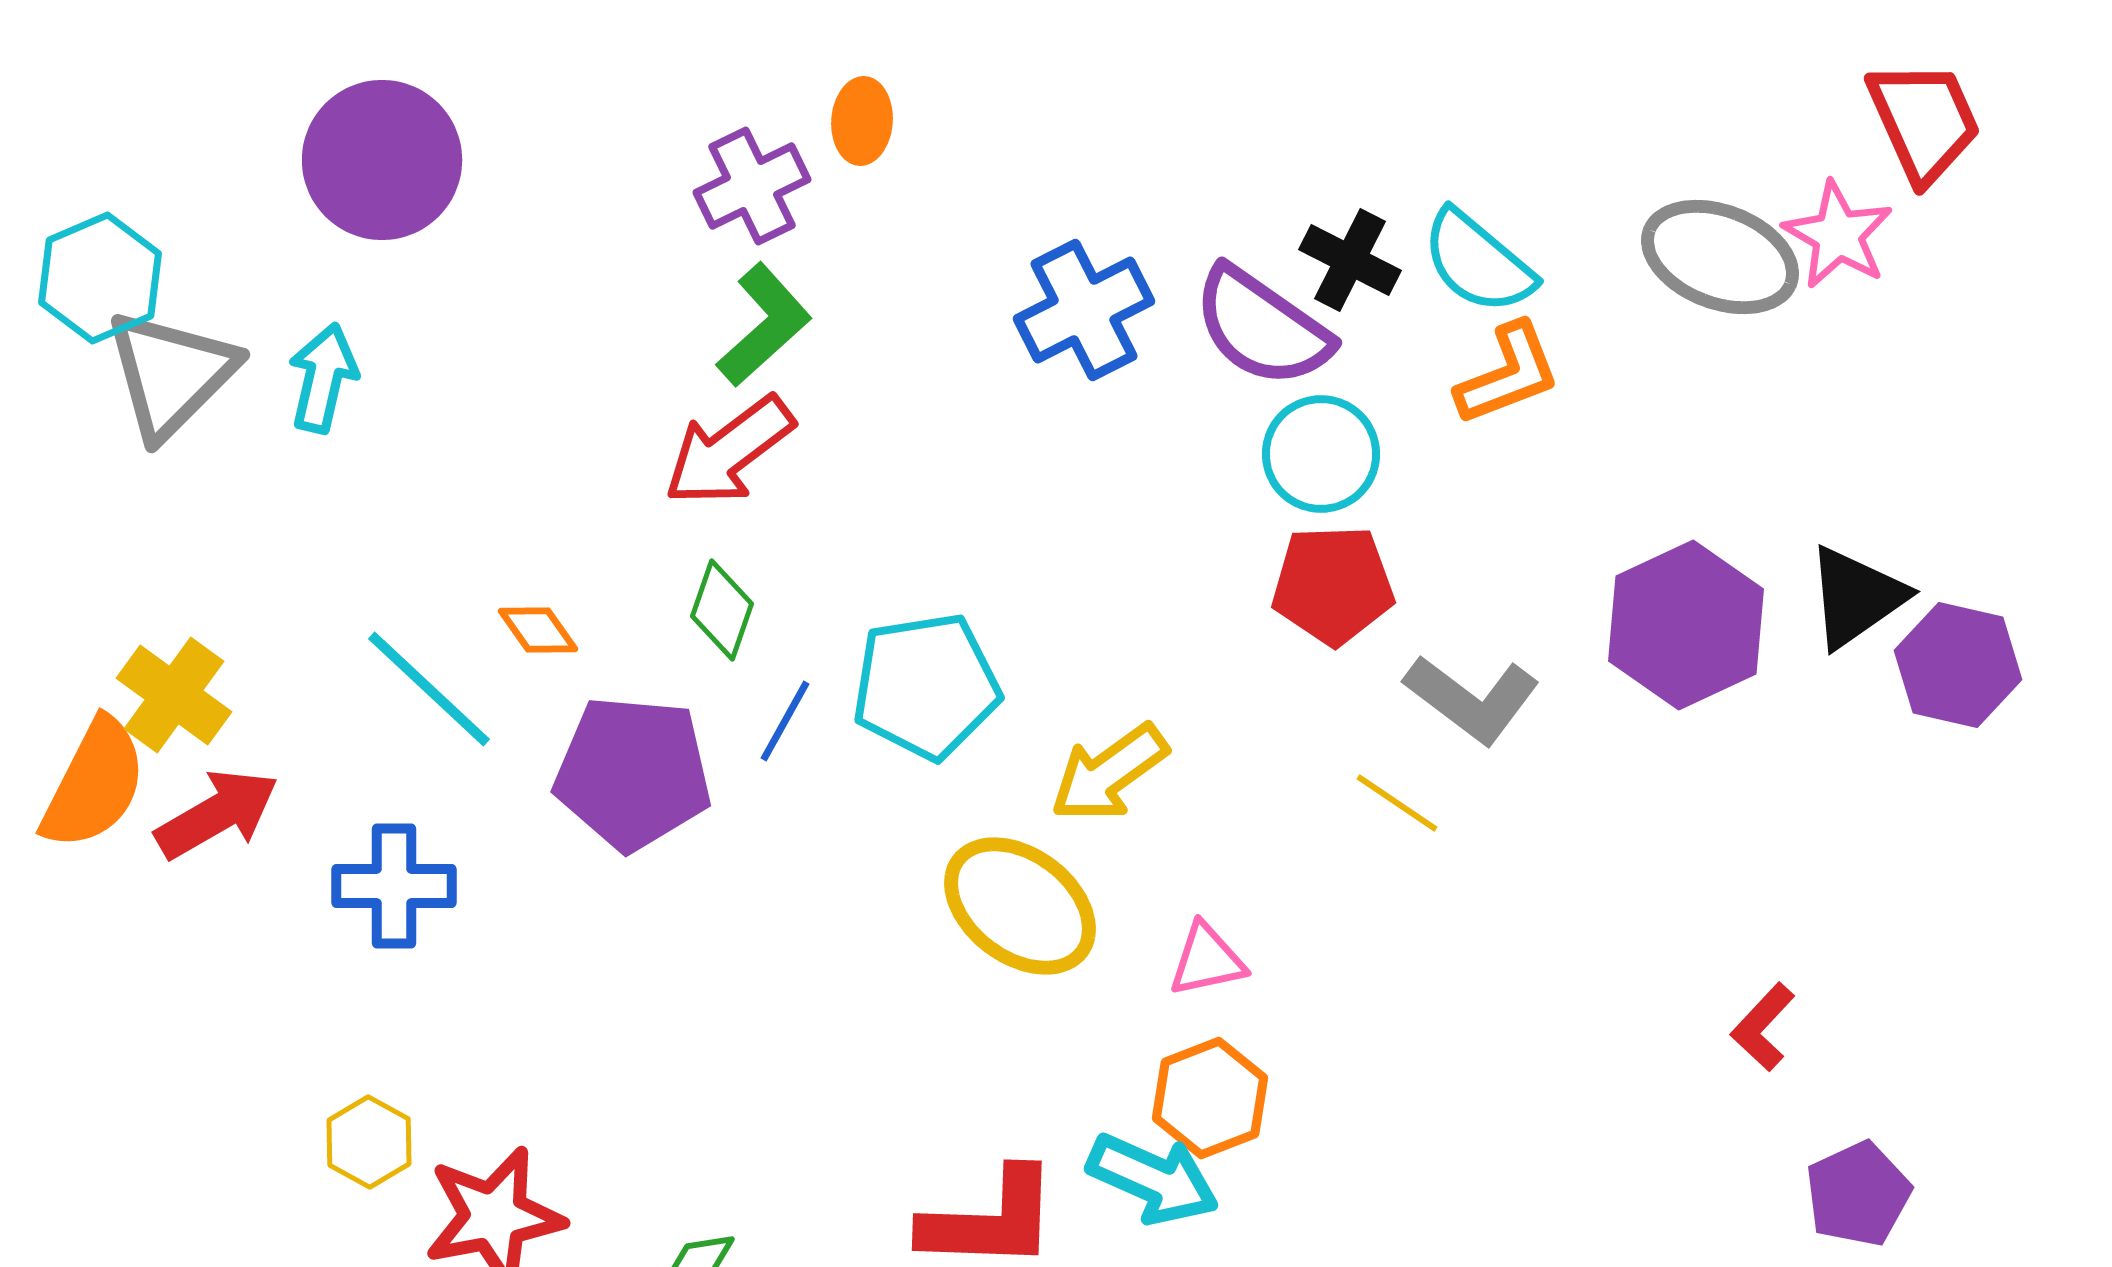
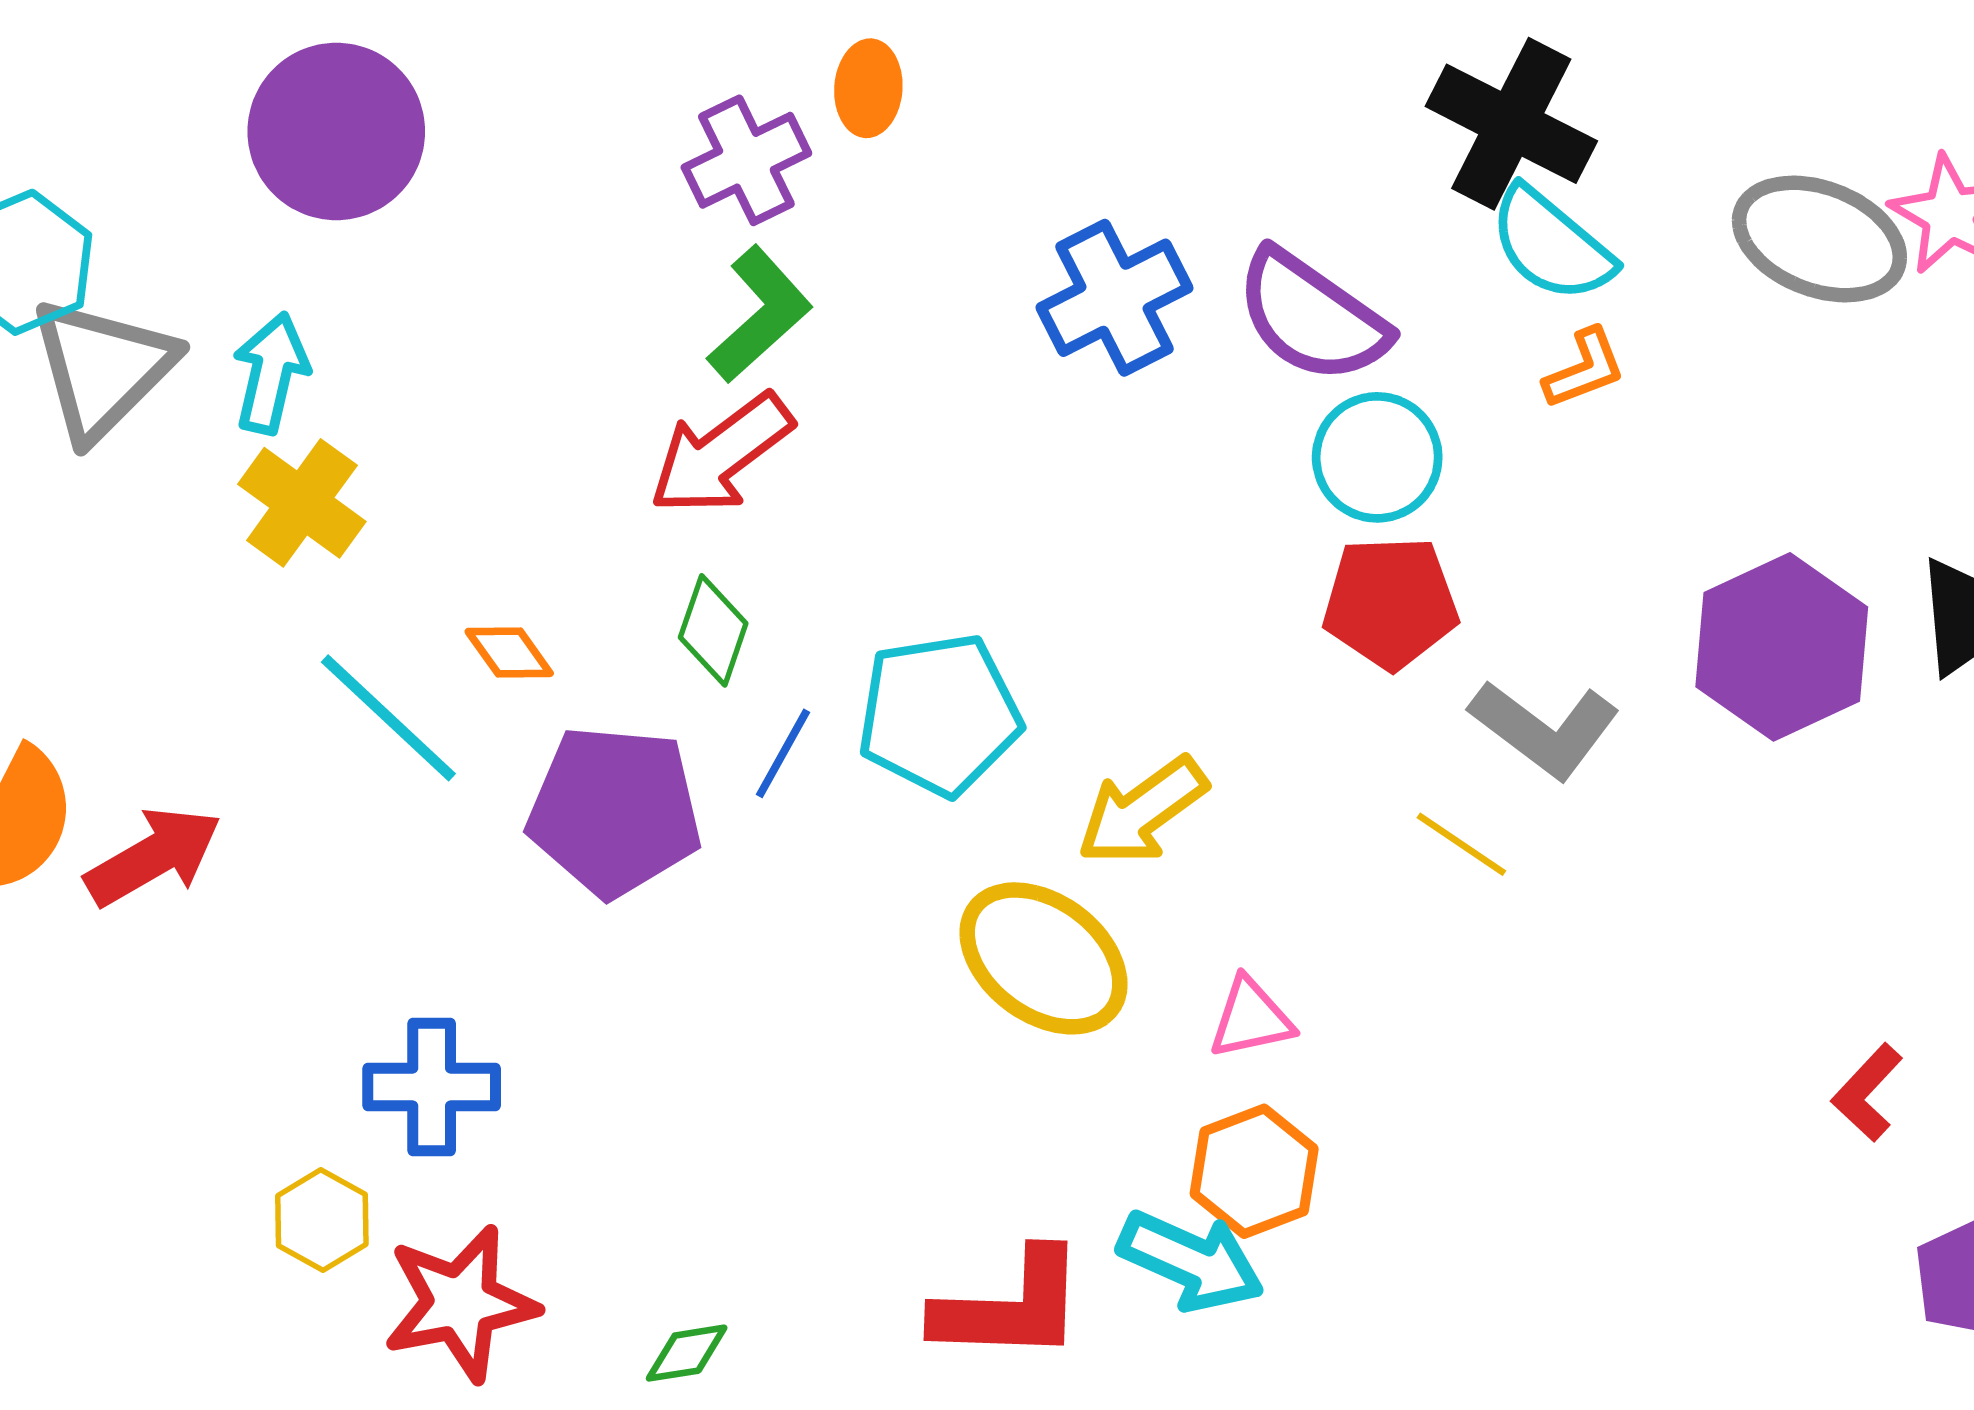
black cross: (1350, 260) -> (1511, 124), moved, size x1.5
orange L-shape: (1508, 374) -> (1584, 369), size x0.7
yellow cross: (174, 695) -> (302, 503), moved
blue cross: (394, 886) -> (432, 1087), moved

